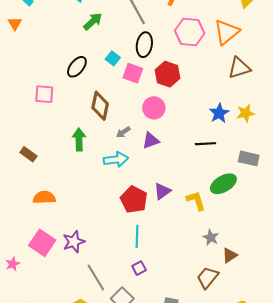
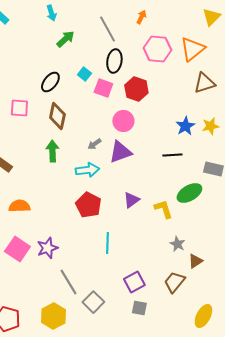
brown diamond: (100, 106) -> (57, 116), moved
purple triangle: (151, 141) -> (120, 152), size x1.4
red pentagon: (134, 200) -> (88, 205), moved
purple square: (139, 268) -> (134, 282), moved, size x1.5

